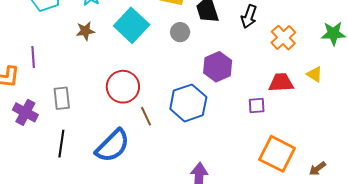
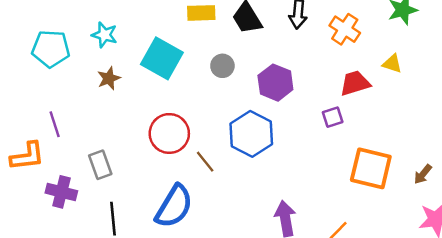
gray circle: (180, 32) -> (222, 66), moved

